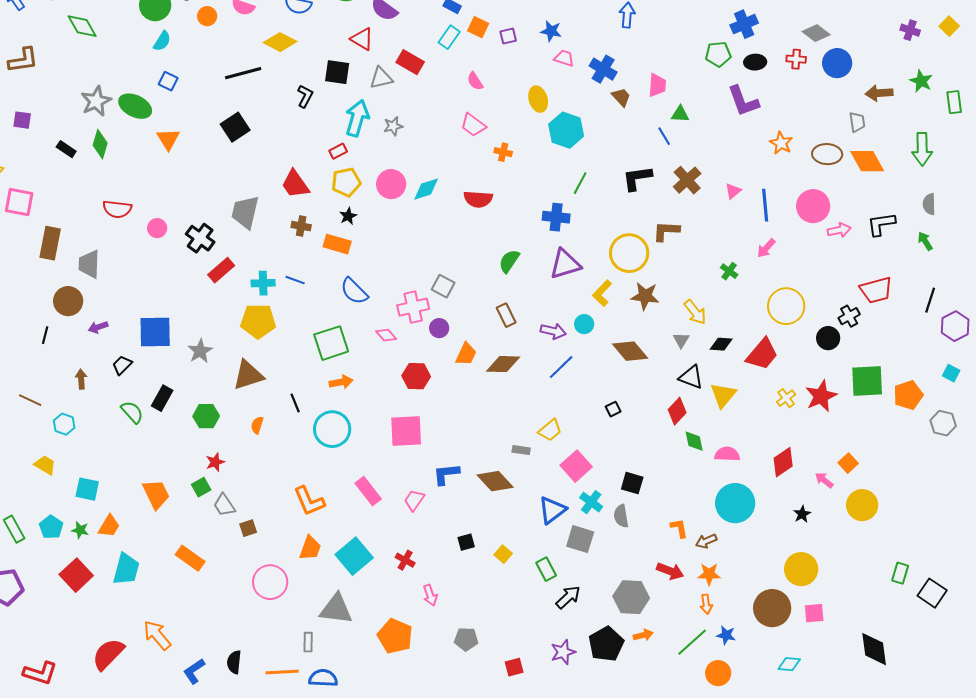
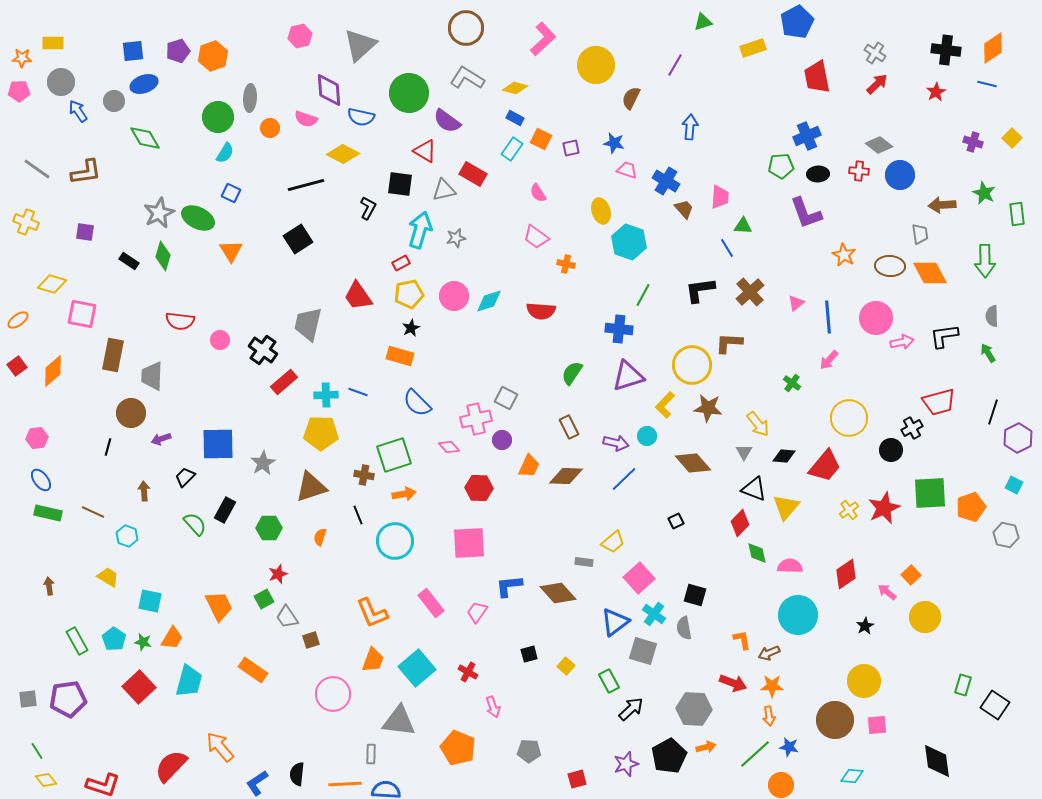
brown cross: (301, 226) -> (364, 475), moved

